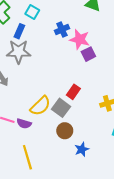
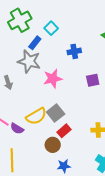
pink star: (80, 39) -> (53, 79), moved, turned 30
red rectangle: (73, 92) -> (64, 131), moved
gray square: (61, 108) -> (56, 113), moved

